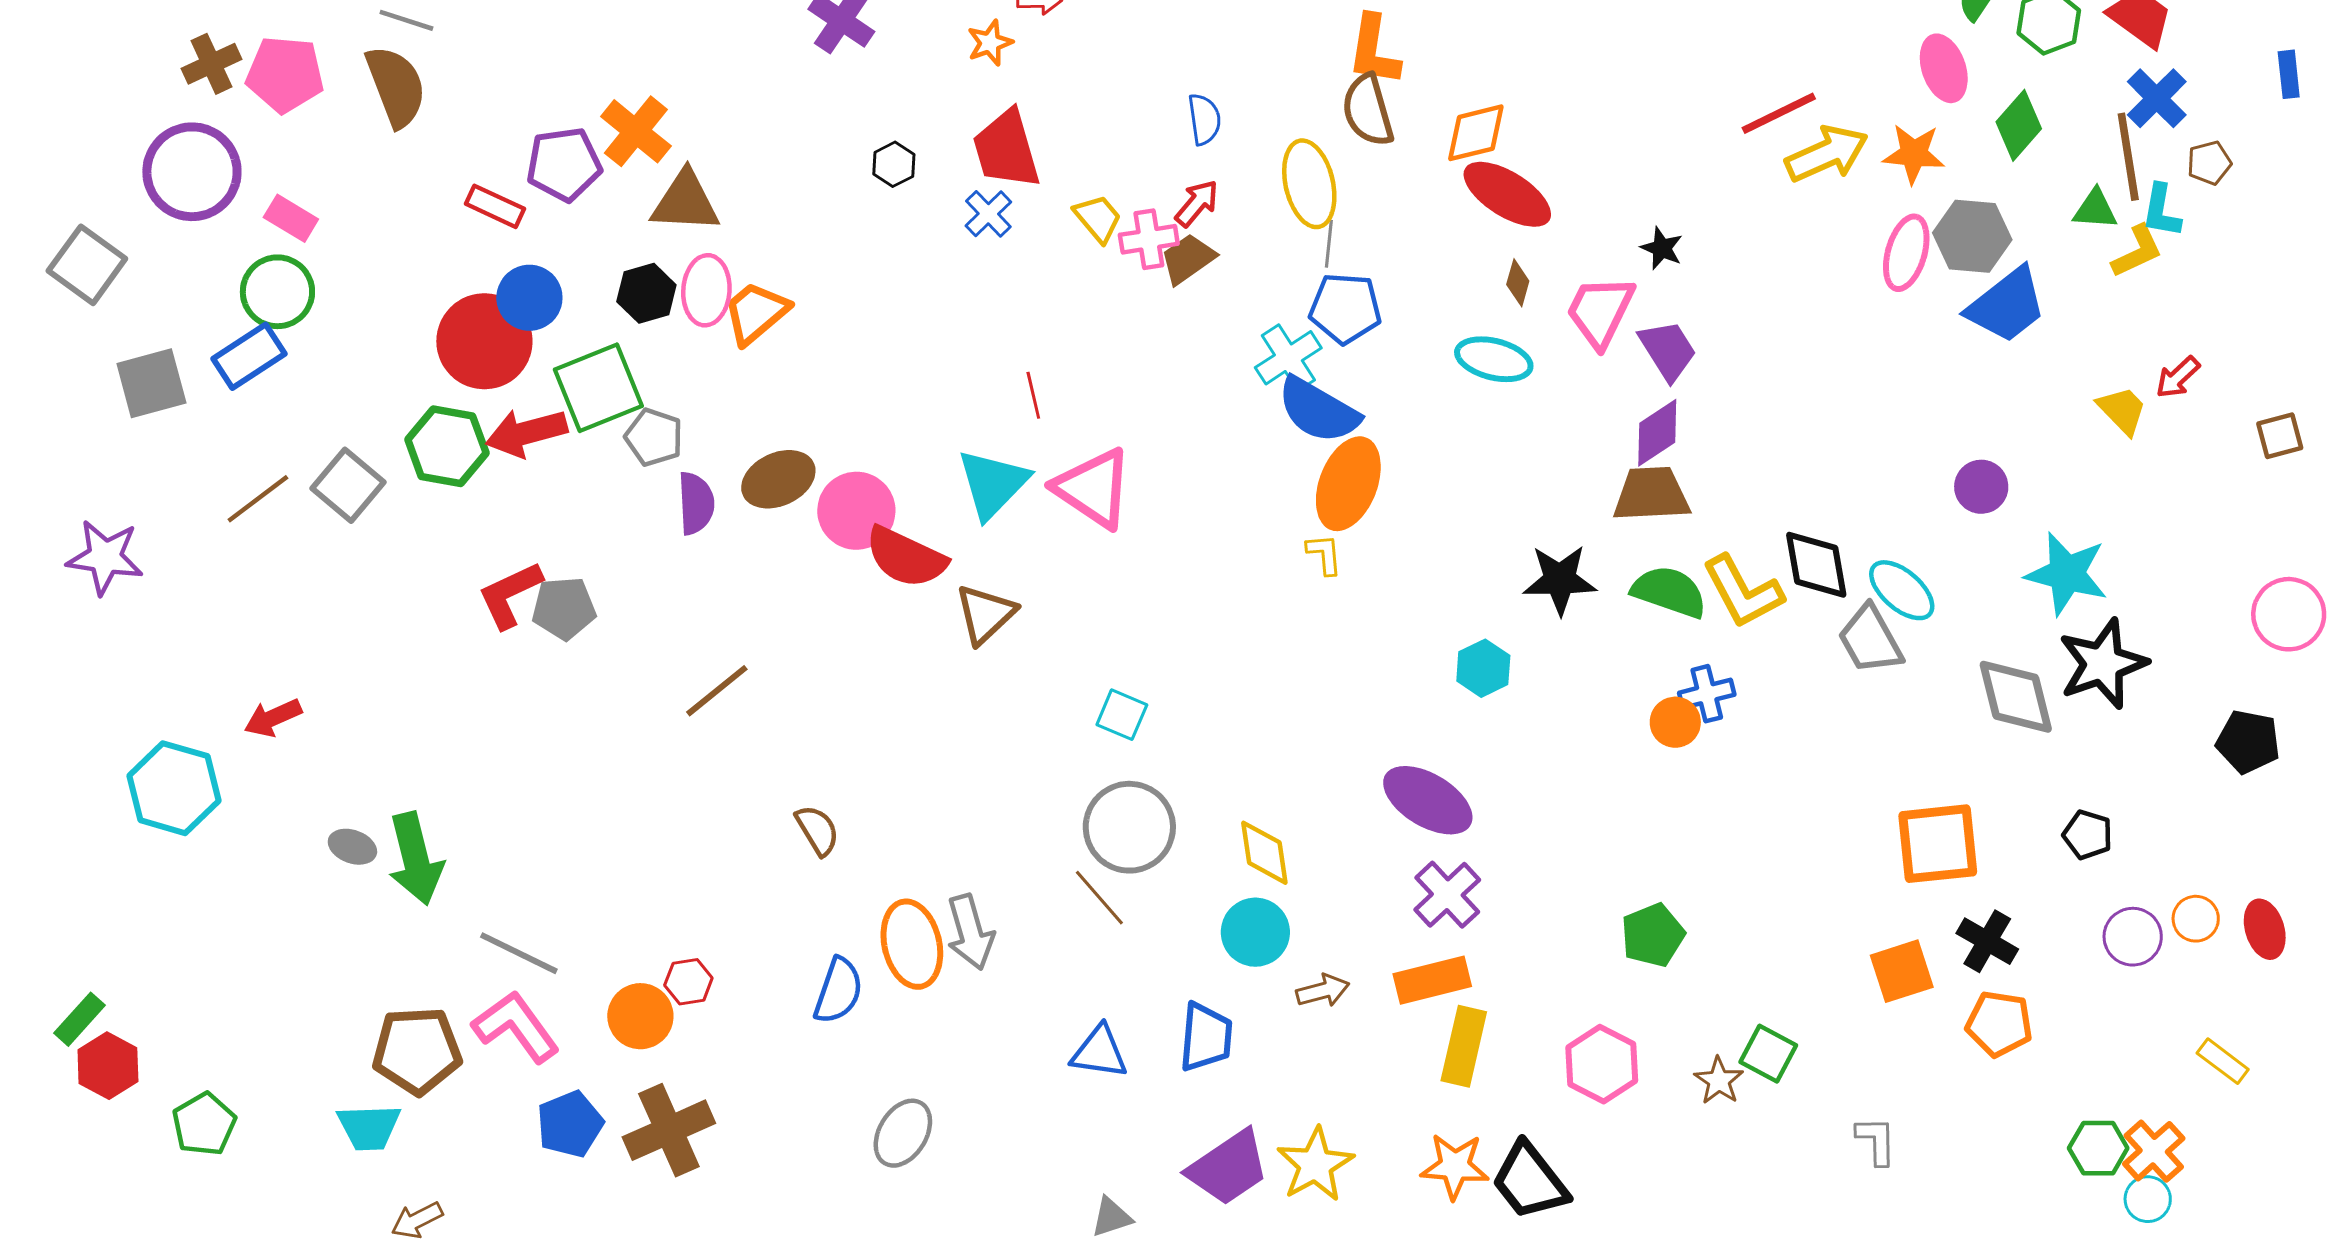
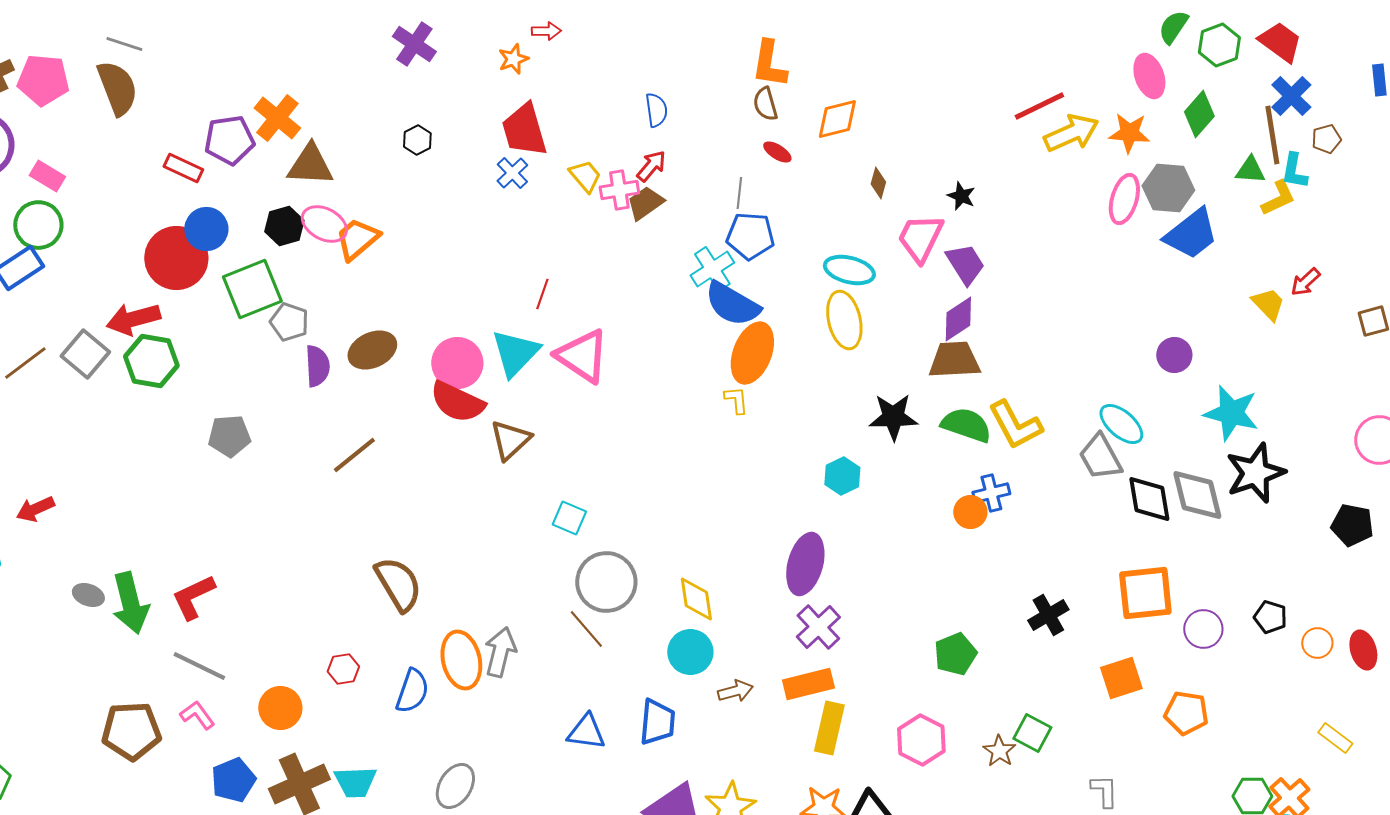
brown semicircle: (1368, 110) -> (765, 104), size x0.7
black hexagon: (894, 164) -> (417, 140), moved
yellow ellipse: (1309, 184) -> (844, 320), moved
red ellipse: (1507, 194) -> (777, 152), moved, size x0.5
brown diamond: (1518, 283) -> (878, 183), moved
pink ellipse: (706, 290) -> (324, 224), turned -66
red line: (1033, 395) -> (542, 294), turned 32
red arrow: (526, 433) -> (133, 319), moved
green hexagon: (447, 446) -> (151, 361), moved
pink circle: (856, 511) -> (457, 363), moved
black diamond: (1816, 565) -> (1149, 499), moved
red L-shape: (510, 595) -> (193, 597), moved
brown line: (717, 691) -> (354, 455), moved
cyan square: (1122, 715) -> (569, 518), moved
purple ellipse: (1428, 800) -> (805, 564), turned 74
brown semicircle: (817, 830) -> (398, 584), size x1.6
black pentagon: (2088, 835) -> (1270, 617), moved
gray arrow: (970, 932) -> (500, 652), turned -150
purple circle: (2133, 937) -> (1203, 629), moved
black cross: (1987, 941) -> (1048, 615), moved, turned 30
red hexagon: (688, 982) -> (343, 669), moved
pink L-shape: (516, 1027) -> (197, 715), size x0.6
cyan trapezoid: (369, 1127) -> (355, 782), moved

